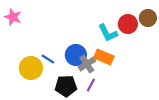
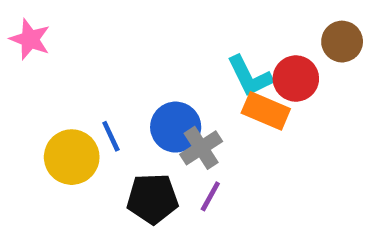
red circle: (128, 24) -> (296, 79), moved
orange rectangle: (104, 57) -> (266, 111), moved
blue line: (48, 59) -> (111, 136), turned 32

